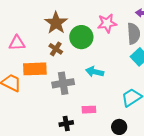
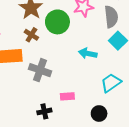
cyan arrow: (95, 72) -> (88, 53), moved
gray cross: (63, 83) -> (40, 70), turned 30

